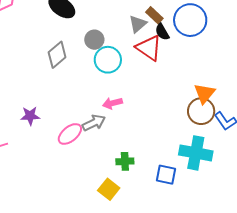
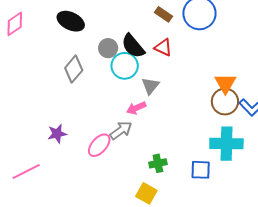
gray triangle: (138, 24) -> (150, 86), moved
black semicircle: (162, 32) -> (133, 46), moved, size x1.5
red triangle: (149, 48) -> (163, 48), size x0.7

